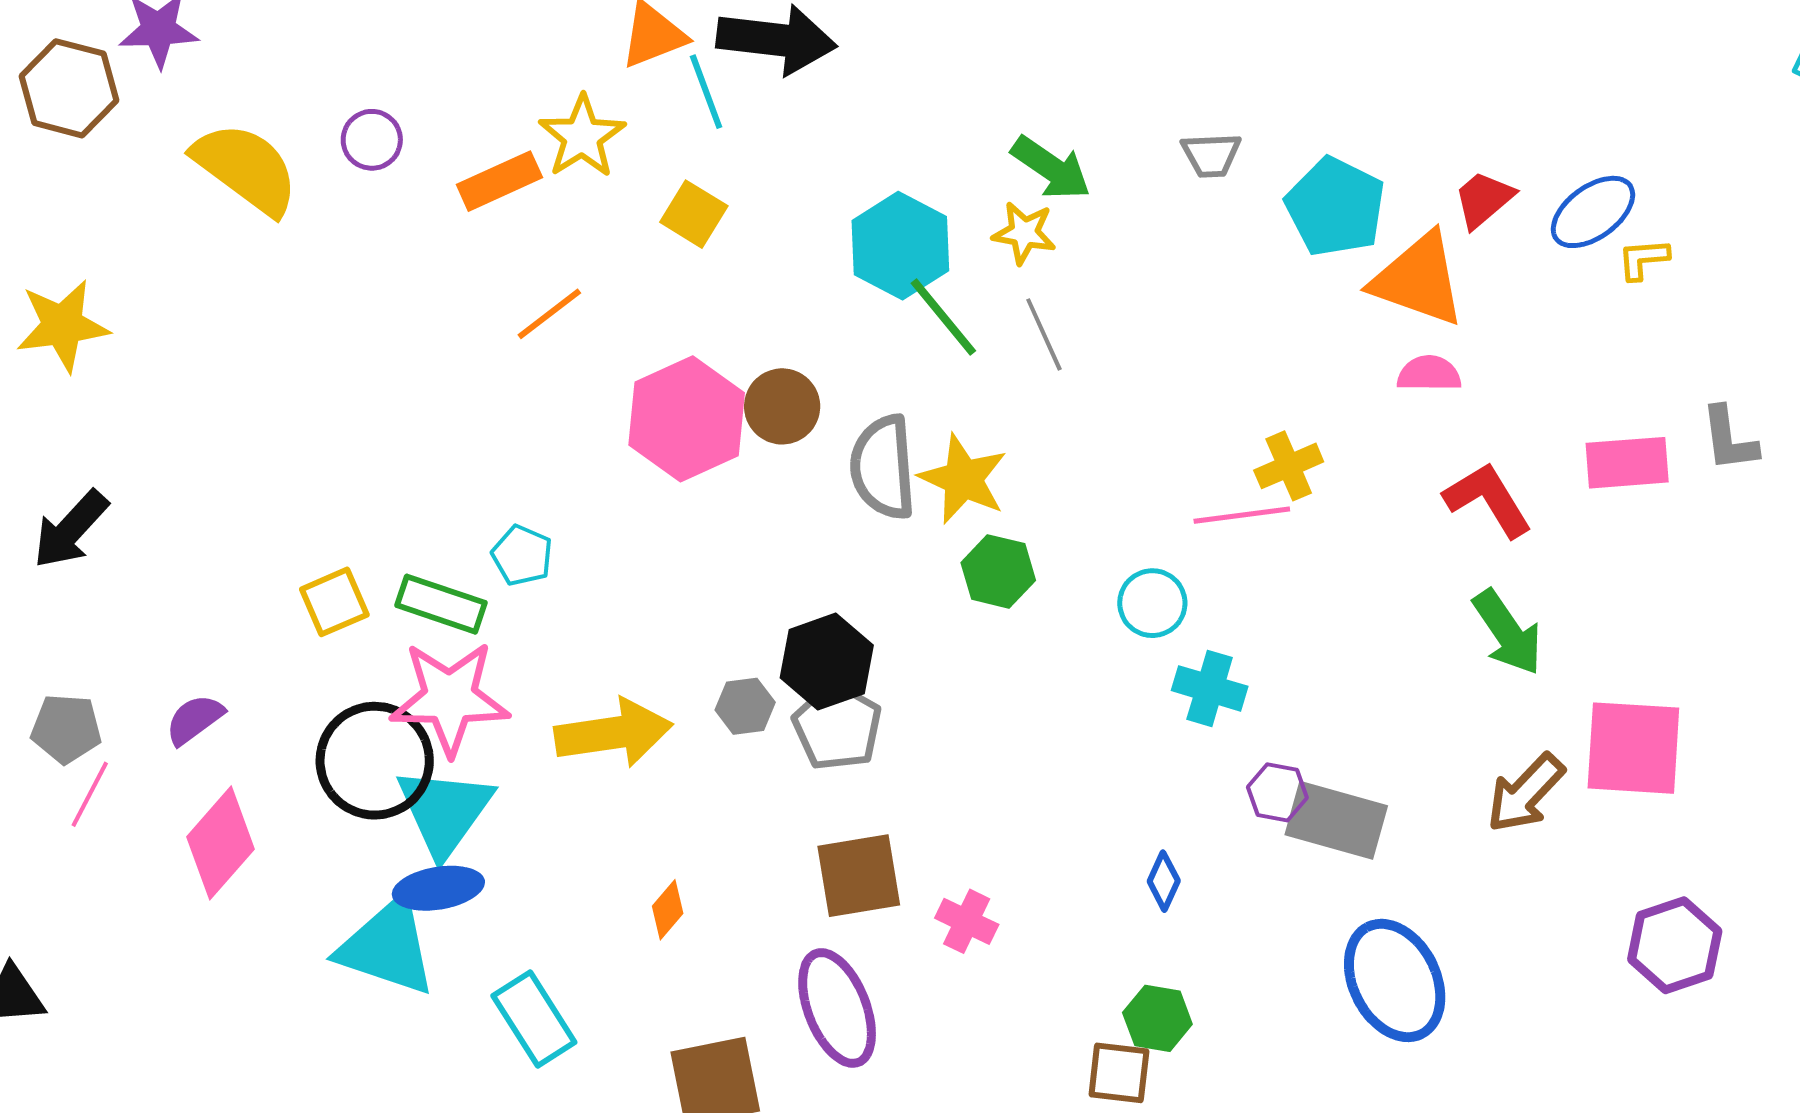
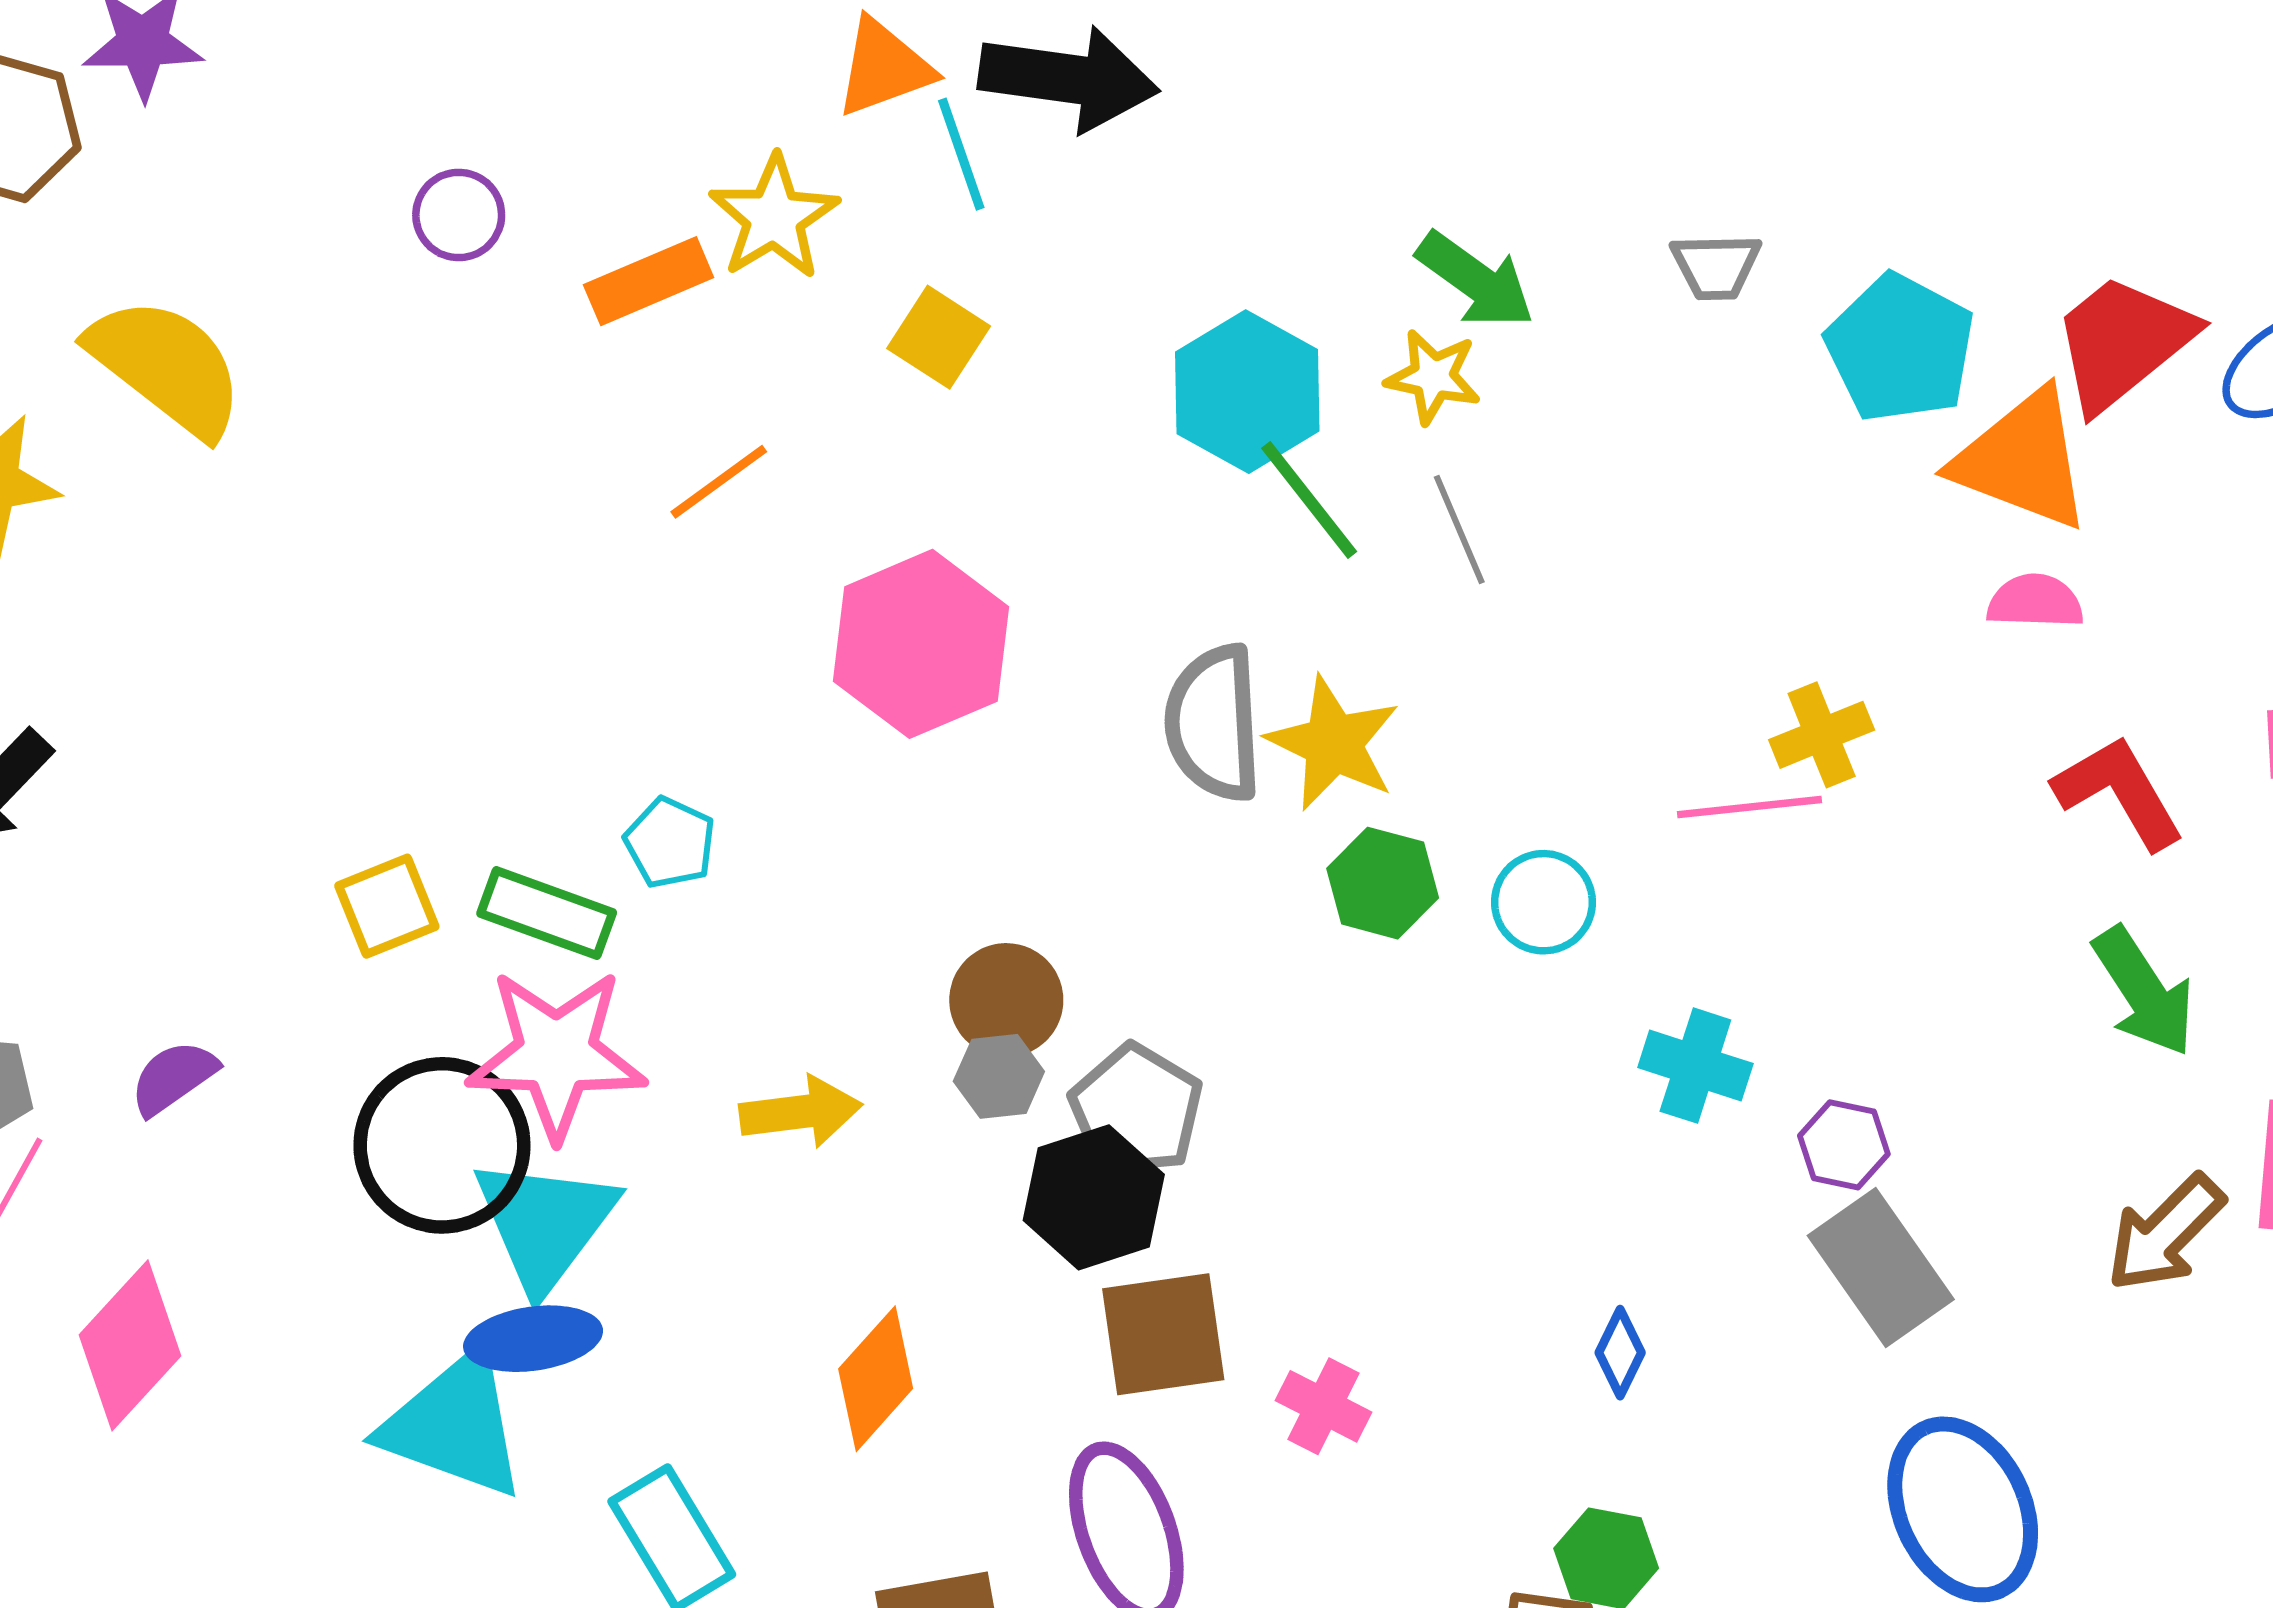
yellow semicircle: (246, 168) -> (166, 366), moved
red trapezoid: (1484, 199) -> (2123, 342), size x1.6
brown circle: (782, 406) -> (1006, 1000), moved
cyan circle: (1152, 603) -> (1544, 902), moved
black hexagon: (827, 662) -> (1094, 1197), moved
yellow arrow: (613, 733) -> (801, 1112), size x0.7
purple hexagon: (1277, 792) -> (1844, 1145), moved
gray rectangle: (1336, 820) -> (1881, 1268), turned 38
pink diamond: (220, 843) -> (130, 1345), moved
orange diamond: (668, 910) -> (876, 1379), size x1.6

